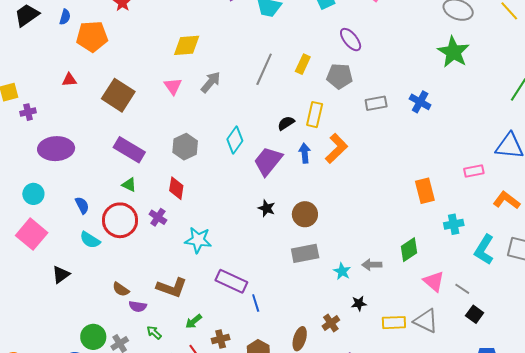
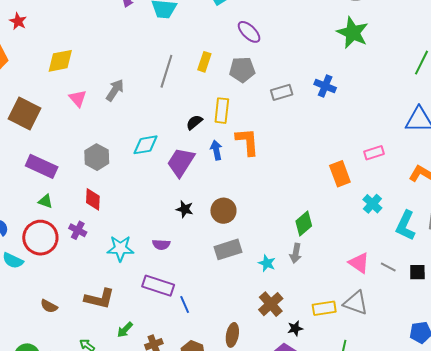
yellow diamond: (187, 45) -> (60, 61), moved
cyan diamond: (235, 140) -> (145, 145), turned 52
orange L-shape: (336, 148) -> (247, 142), turned -44
pink rectangle: (474, 171) -> (374, 153), moved
cyan cross: (454, 224) -> (372, 204), turned -30
green diamond: (409, 250) -> (304, 223), moved
gray arrow: (372, 265) -> (296, 253), turned -72
black star: (359, 303) -> (295, 328), moved
purple semicircle: (138, 306) -> (161, 245), moved
black square: (475, 314) -> (417, 272), moved, turned -30
brown cross: (331, 323) -> (271, 304), moved, size x1.4

